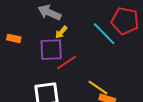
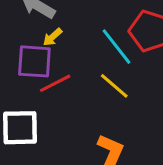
yellow line: (98, 87) -> (114, 86), moved

